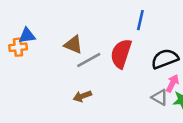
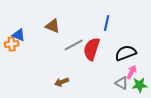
blue triangle: (27, 36) -> (19, 35), turned 32
brown triangle: (73, 45) -> (53, 26), moved
gray line: (89, 60) -> (74, 45), moved

